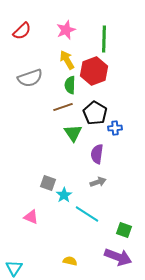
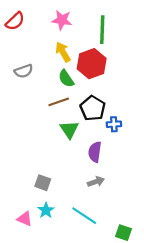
pink star: (66, 30) -> (62, 20), turned 30
gray semicircle: (30, 78) -> (24, 71), size x0.7
green semicircle: (70, 85) -> (66, 79), turned -36
cyan star: (64, 195) -> (46, 210), moved

